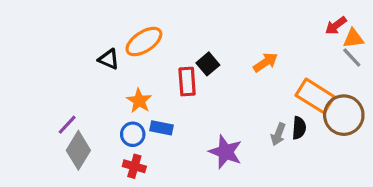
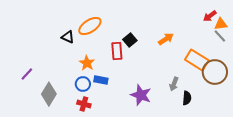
purple line: (67, 125) -> (27, 74), moved
black semicircle: (299, 128) -> (187, 98), moved

